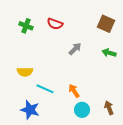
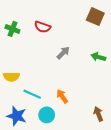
brown square: (106, 24) -> (95, 17), moved
cyan circle: (82, 110) -> (47, 115), moved

